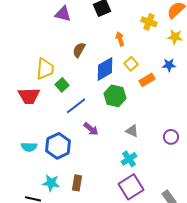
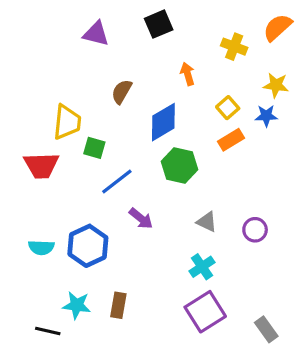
yellow star: (175, 37) -> (276, 85), moved
yellow square: (131, 64) -> (228, 108), moved
green square: (62, 85) -> (94, 148), turned -32
purple circle: (171, 137) -> (255, 230), moved

